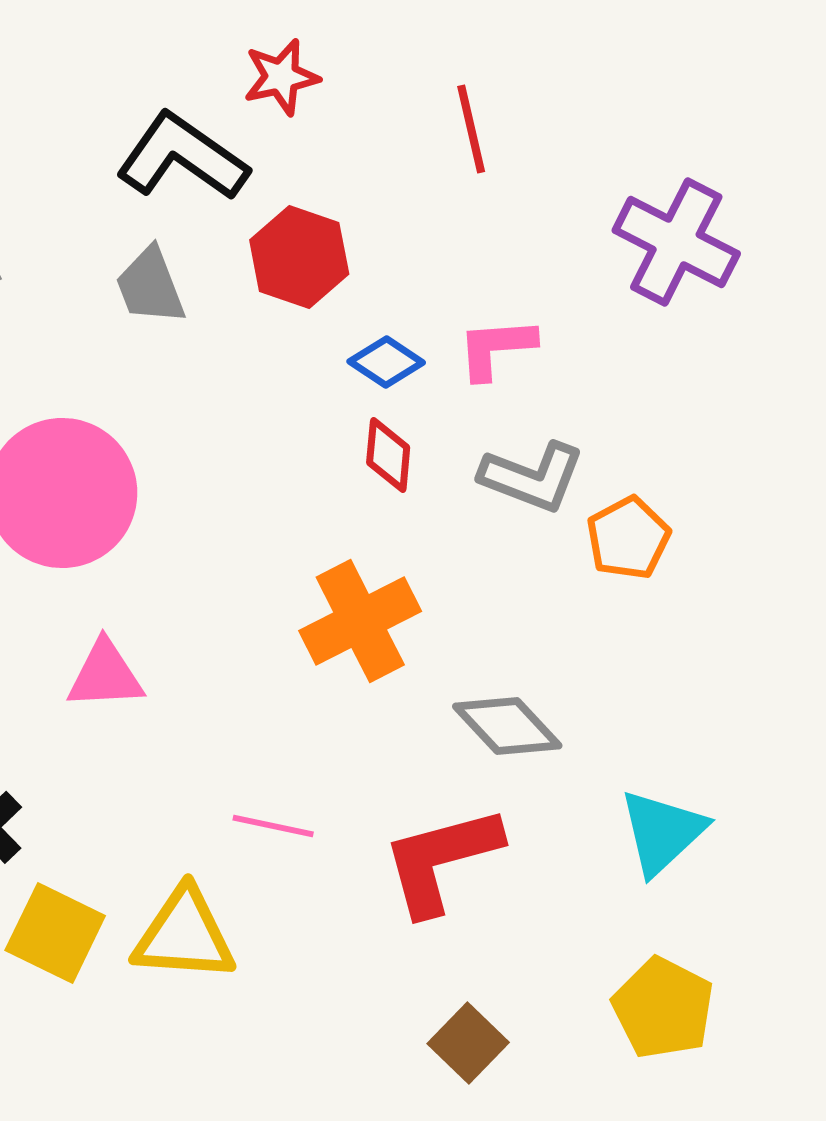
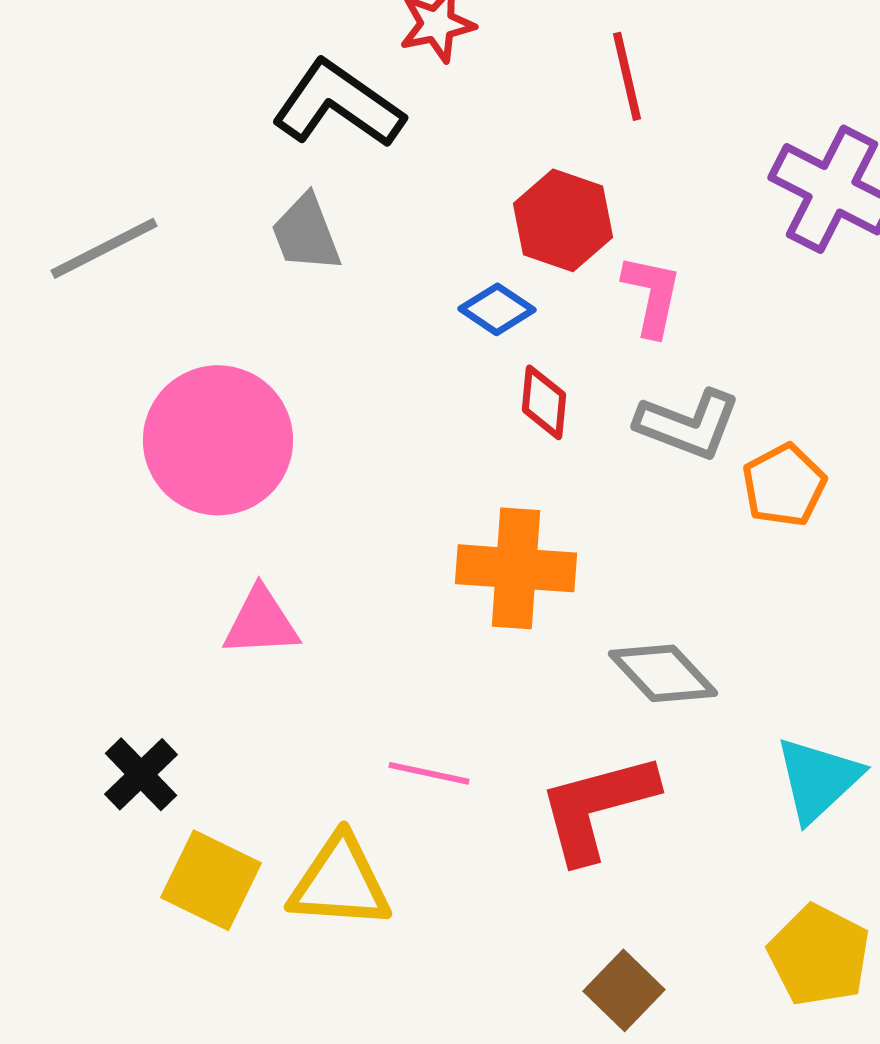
red hexagon: (299, 257) -> (563, 220), moved
pink L-shape: (496, 348) -> (652, 295), turned 106
blue diamond: (386, 362) -> (497, 309), moved
orange cross: (360, 621) -> (516, 568), turned 31

